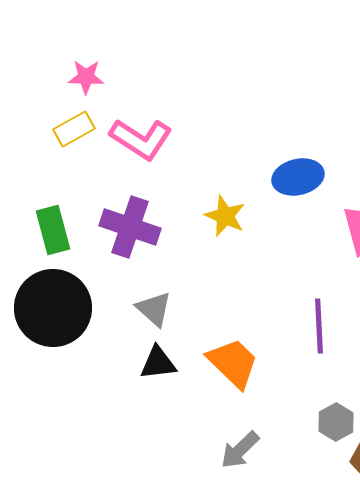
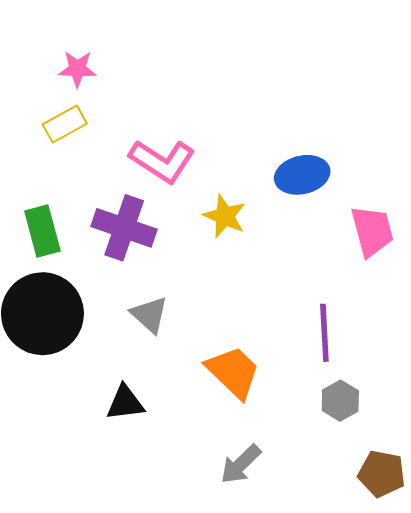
pink L-shape: (141, 139) -> (162, 161), moved
black triangle: (158, 363) -> (125, 403), moved
gray hexagon: (336, 422) -> (340, 401), moved

